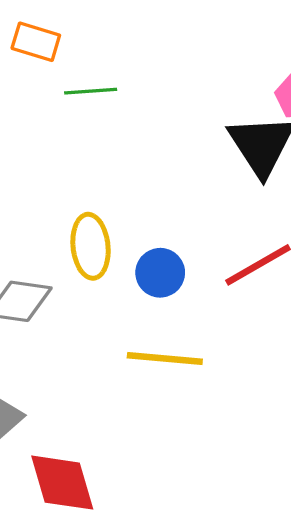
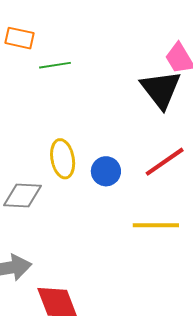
yellow line: (165, 358) -> (156, 225), moved

